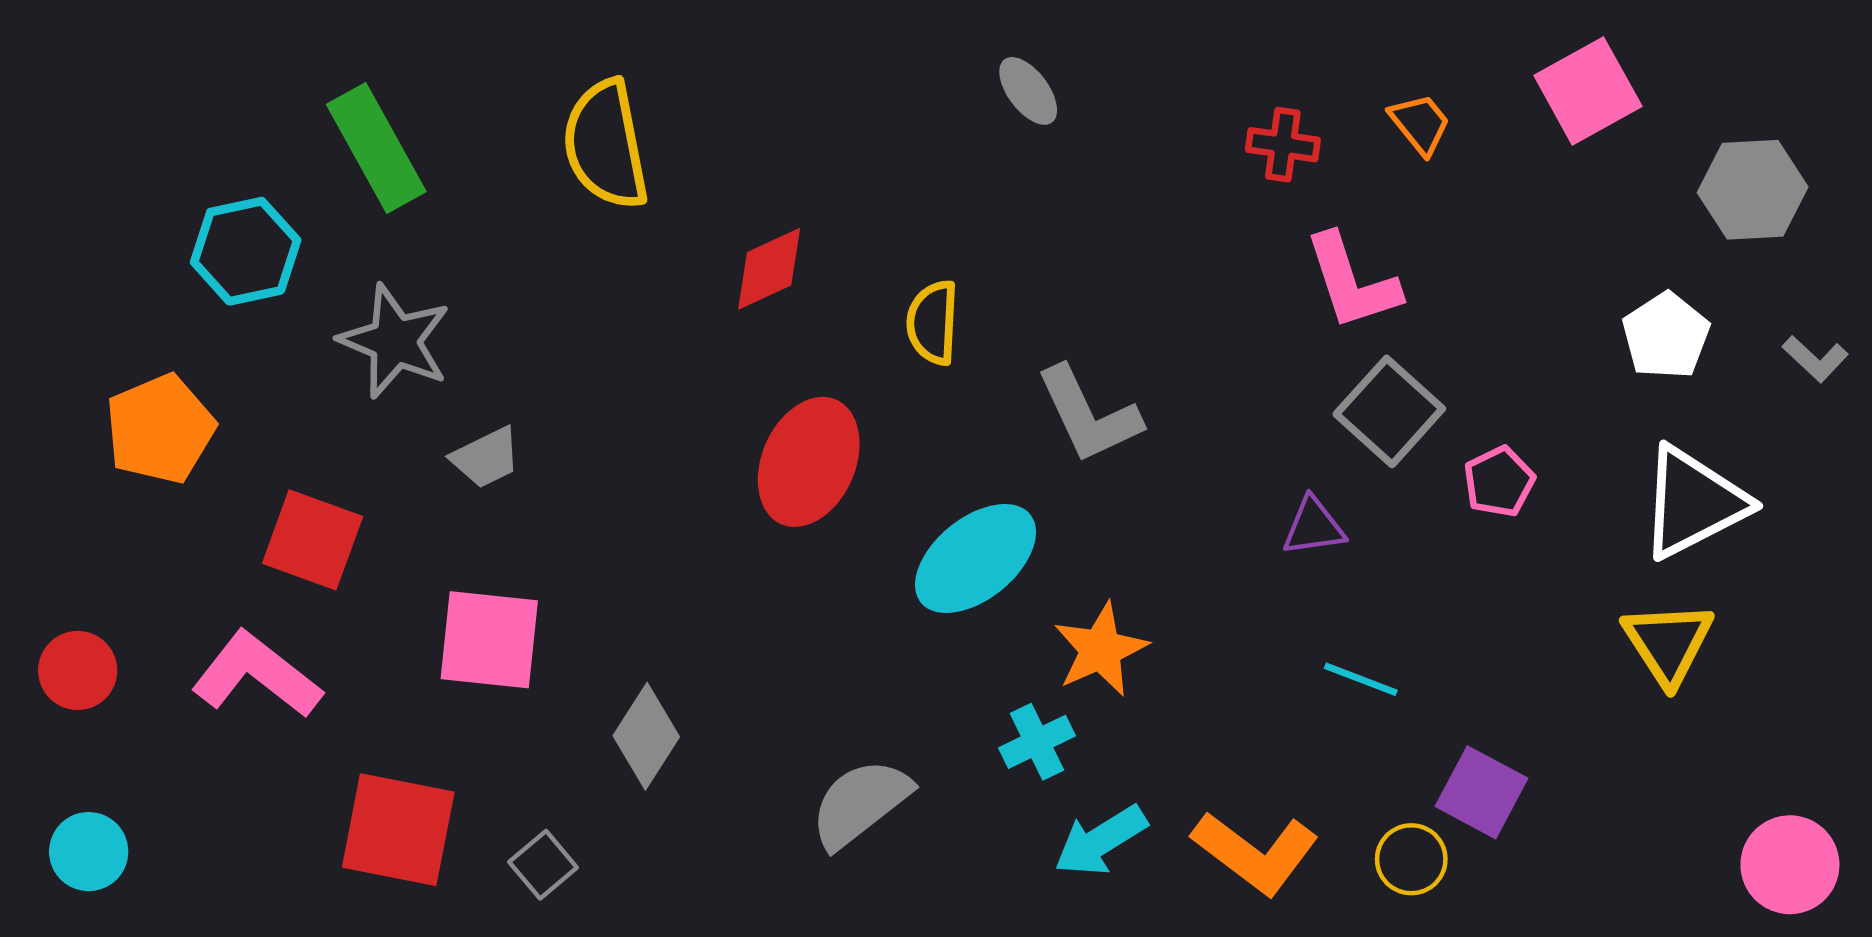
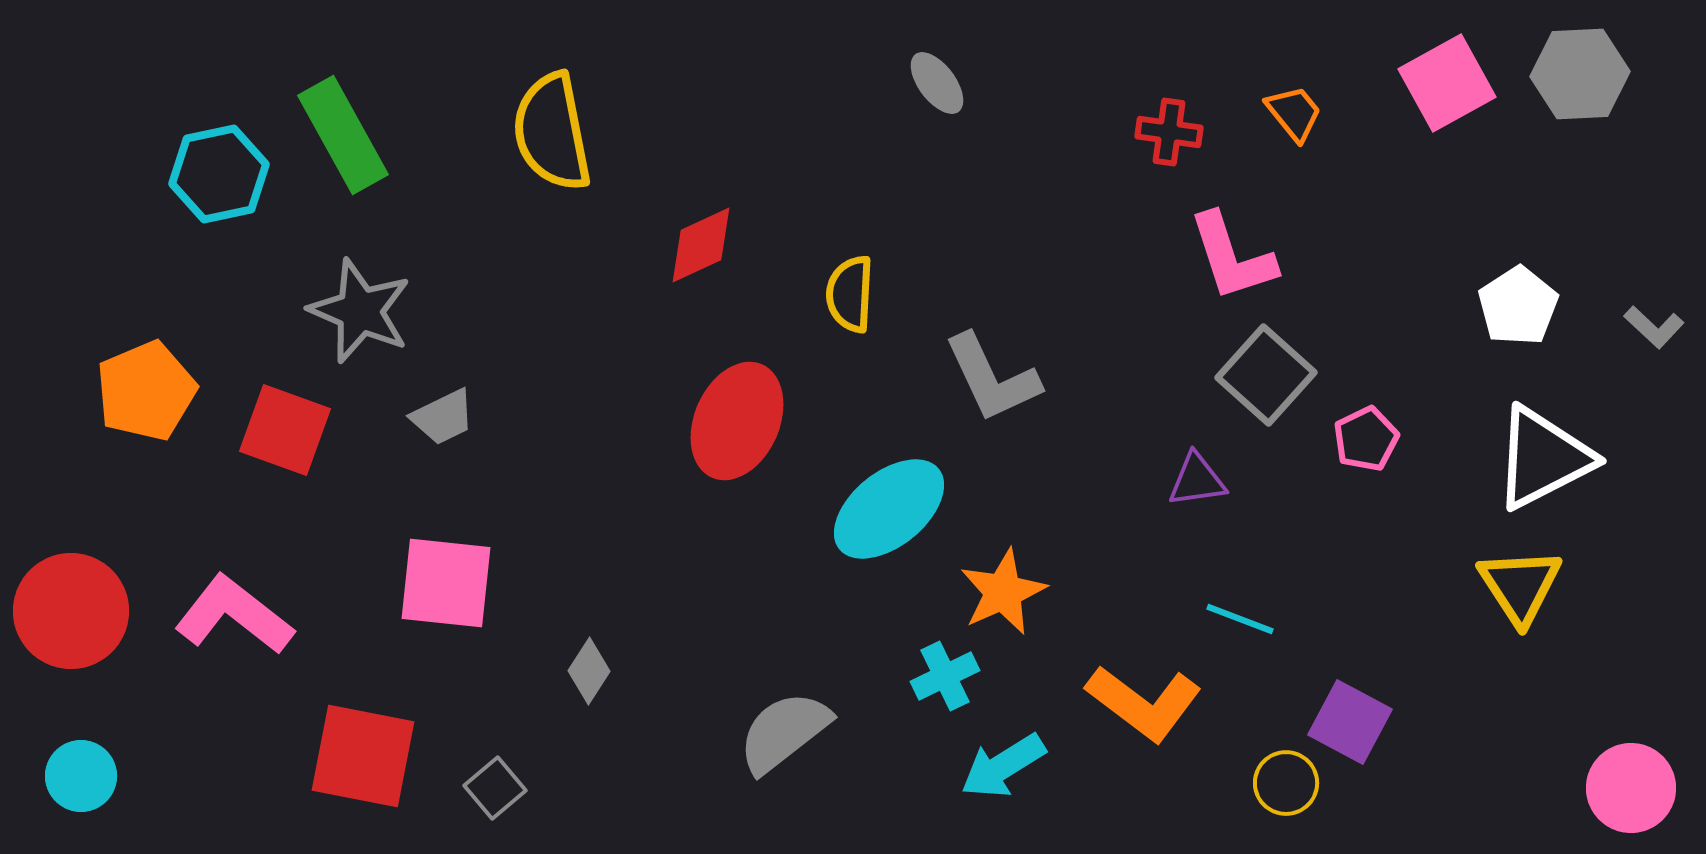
gray hexagon: (1753, 190) -> (1580, 74), moved
cyan hexagon: (246, 251) -> (219, 174), moved
red square: (313, 540) -> (285, 430), moved
red circle: (78, 670) -> (71, 611), size x1.6
gray diamond: (646, 736) -> (589, 671), size x0.7
orange L-shape: (1255, 853) -> (1144, 703), moved

